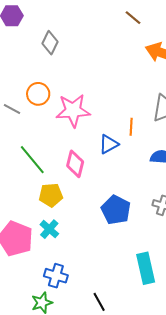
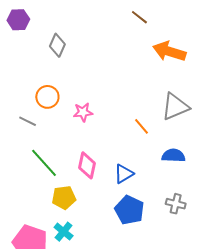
gray line: (12, 109) -> (28, 121), moved
pink star: (73, 110) -> (83, 112), size x0.6
orange line: (131, 127) -> (141, 126), turned -42
blue triangle: (109, 144) -> (124, 174), moved

